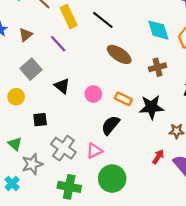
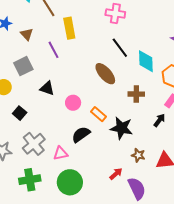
black line: (103, 20) -> (120, 48), moved
brown triangle: (26, 35) -> (27, 34), turned -48
black triangle: (62, 86) -> (47, 88), turned -35
black square: (40, 120) -> (20, 113), turned 32
green cross: (69, 187) -> (30, 180), turned -35

